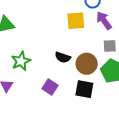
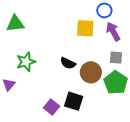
purple square: (50, 87) -> (52, 107), moved
black square: (84, 89) -> (74, 101), moved

